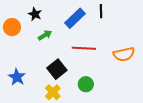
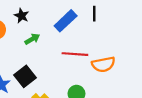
orange semicircle: (124, 54) -> (103, 64), moved
black square: (57, 69) -> (25, 76), moved

